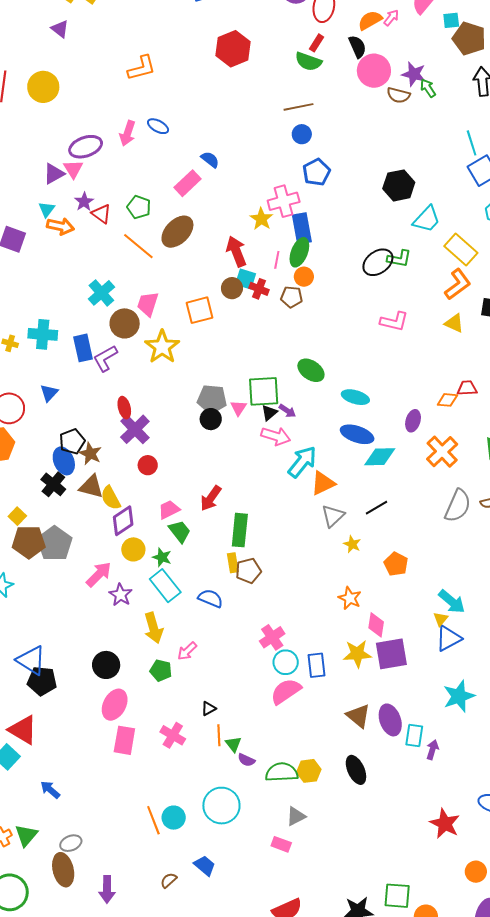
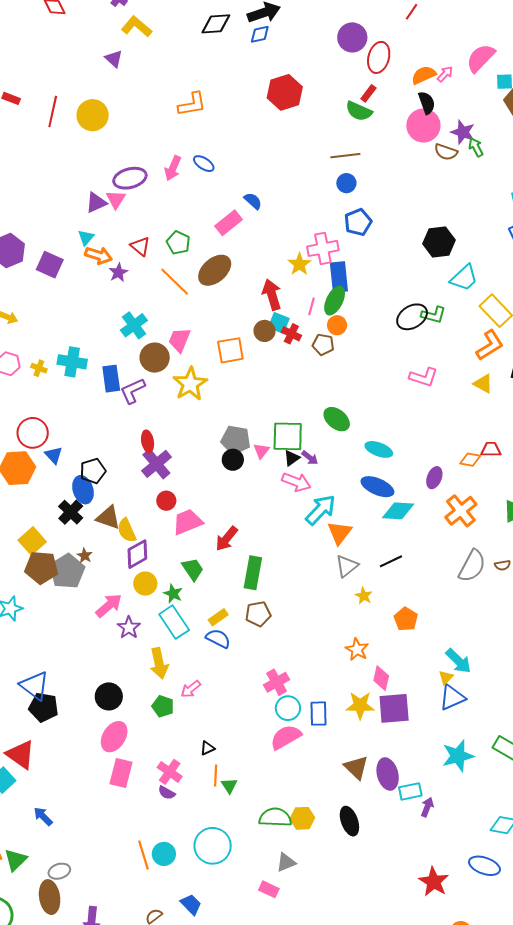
black semicircle: (357, 47) -> (427, 103), moved
purple star: (84, 202) -> (118, 272), moved
blue triangle: (49, 393) -> (54, 455), moved, turned -30
brown star: (90, 454) -> (85, 556), moved, size x0.7
orange triangle: (323, 483) -> (339, 533), turned -32
pink trapezoid: (169, 510) -> (187, 522), moved, size x1.4
yellow square: (17, 516) -> (32, 541), size x1.5
yellow rectangle: (233, 563) -> (218, 617), moved, turned 60
cyan rectangle: (414, 735) -> (410, 791), turned 65
purple semicircle: (246, 760) -> (167, 793), moved

